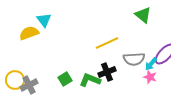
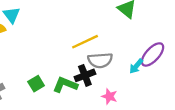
gray semicircle: (134, 59) -> (100, 60), moved
pink star: (150, 77) -> (109, 96), moved

